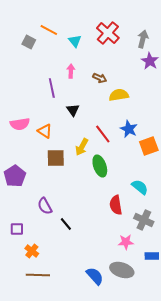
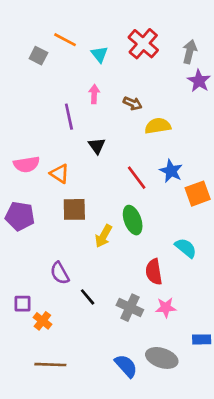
yellow arrow: (82, 147) -> (103, 236), moved
purple pentagon: (15, 176) -> (20, 216), moved, turned -30
gray cross: (144, 220) -> (130, 308), moved
pink star: (126, 242) -> (166, 308), moved
orange cross: (32, 251) -> (42, 321), moved

